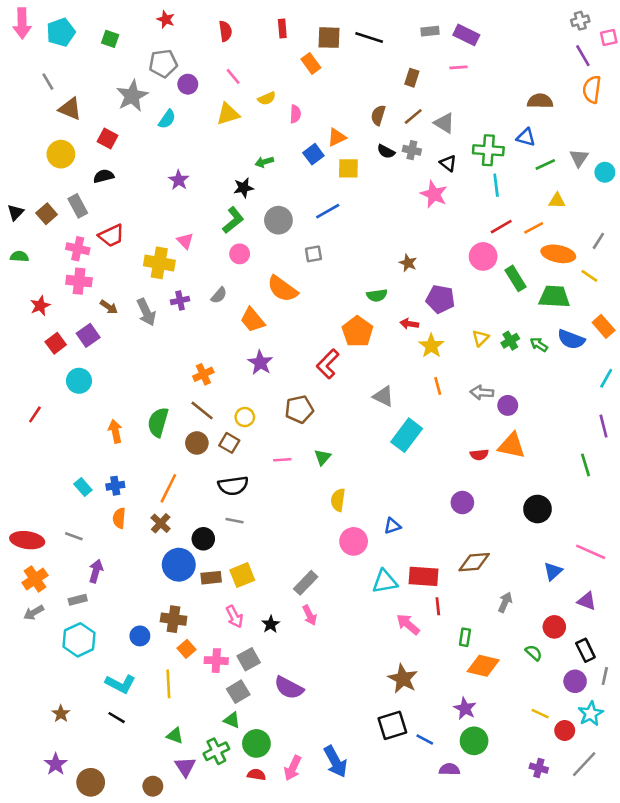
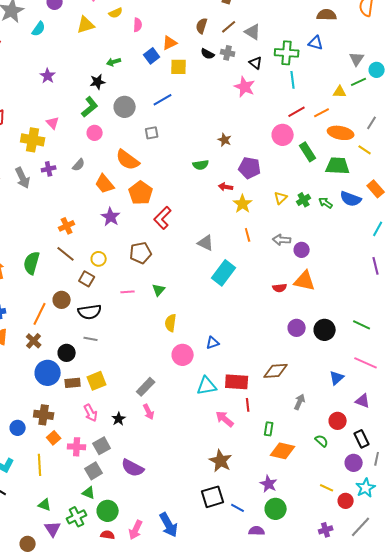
green line: (545, 164) -> (359, 82), moved
orange pentagon: (357, 332) -> (141, 193), moved
brown circle: (197, 443) -> (62, 300), moved
green line: (585, 465) -> (362, 325), moved, turned -48
purple circle: (462, 503) -> (297, 328), moved
purple cross: (539, 768) -> (326, 530), turned -32

